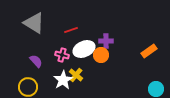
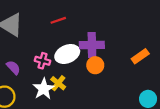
red line: (71, 30) -> (58, 20), moved
purple cross: (106, 41) -> (92, 45), size x1.5
orange circle: (101, 55) -> (95, 65), moved

